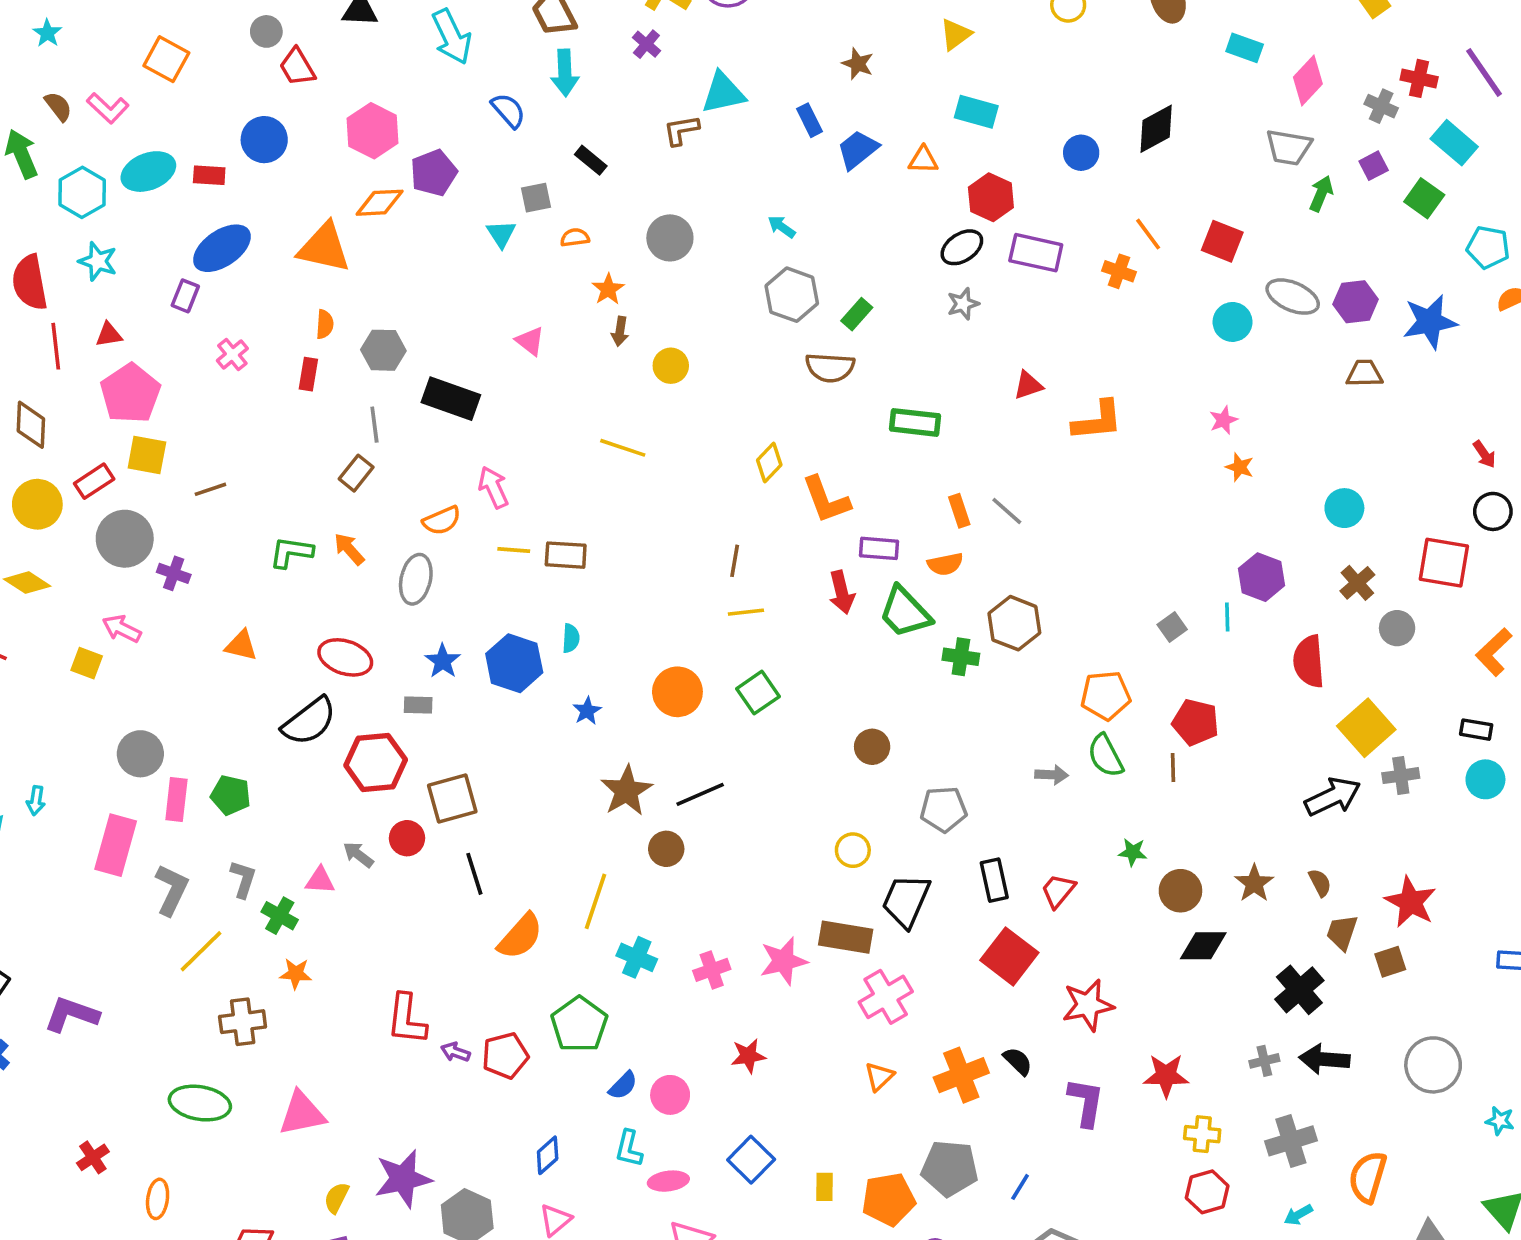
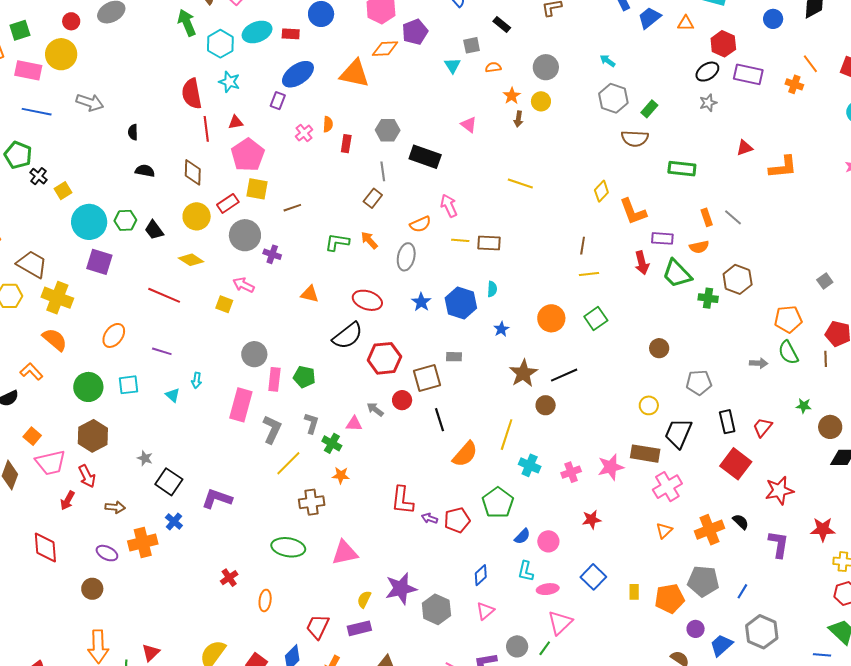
orange semicircle: (325, 324) -> (328, 124), moved
yellow circle: (671, 366) -> (541, 101), moved
gray rectangle: (418, 705) -> (454, 357), moved

